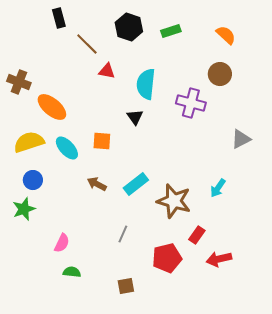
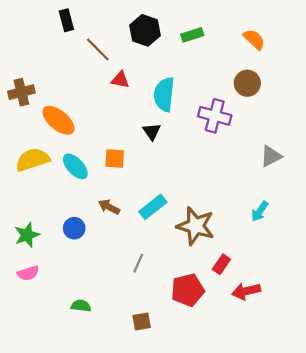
brown cross: (19, 82) -> (21, 92), turned -35
blue circle: (33, 180) -> (74, 228), moved
cyan arrow: (218, 188) -> (260, 211), moved
pink semicircle: (62, 243) -> (28, 273), moved, turned 48

